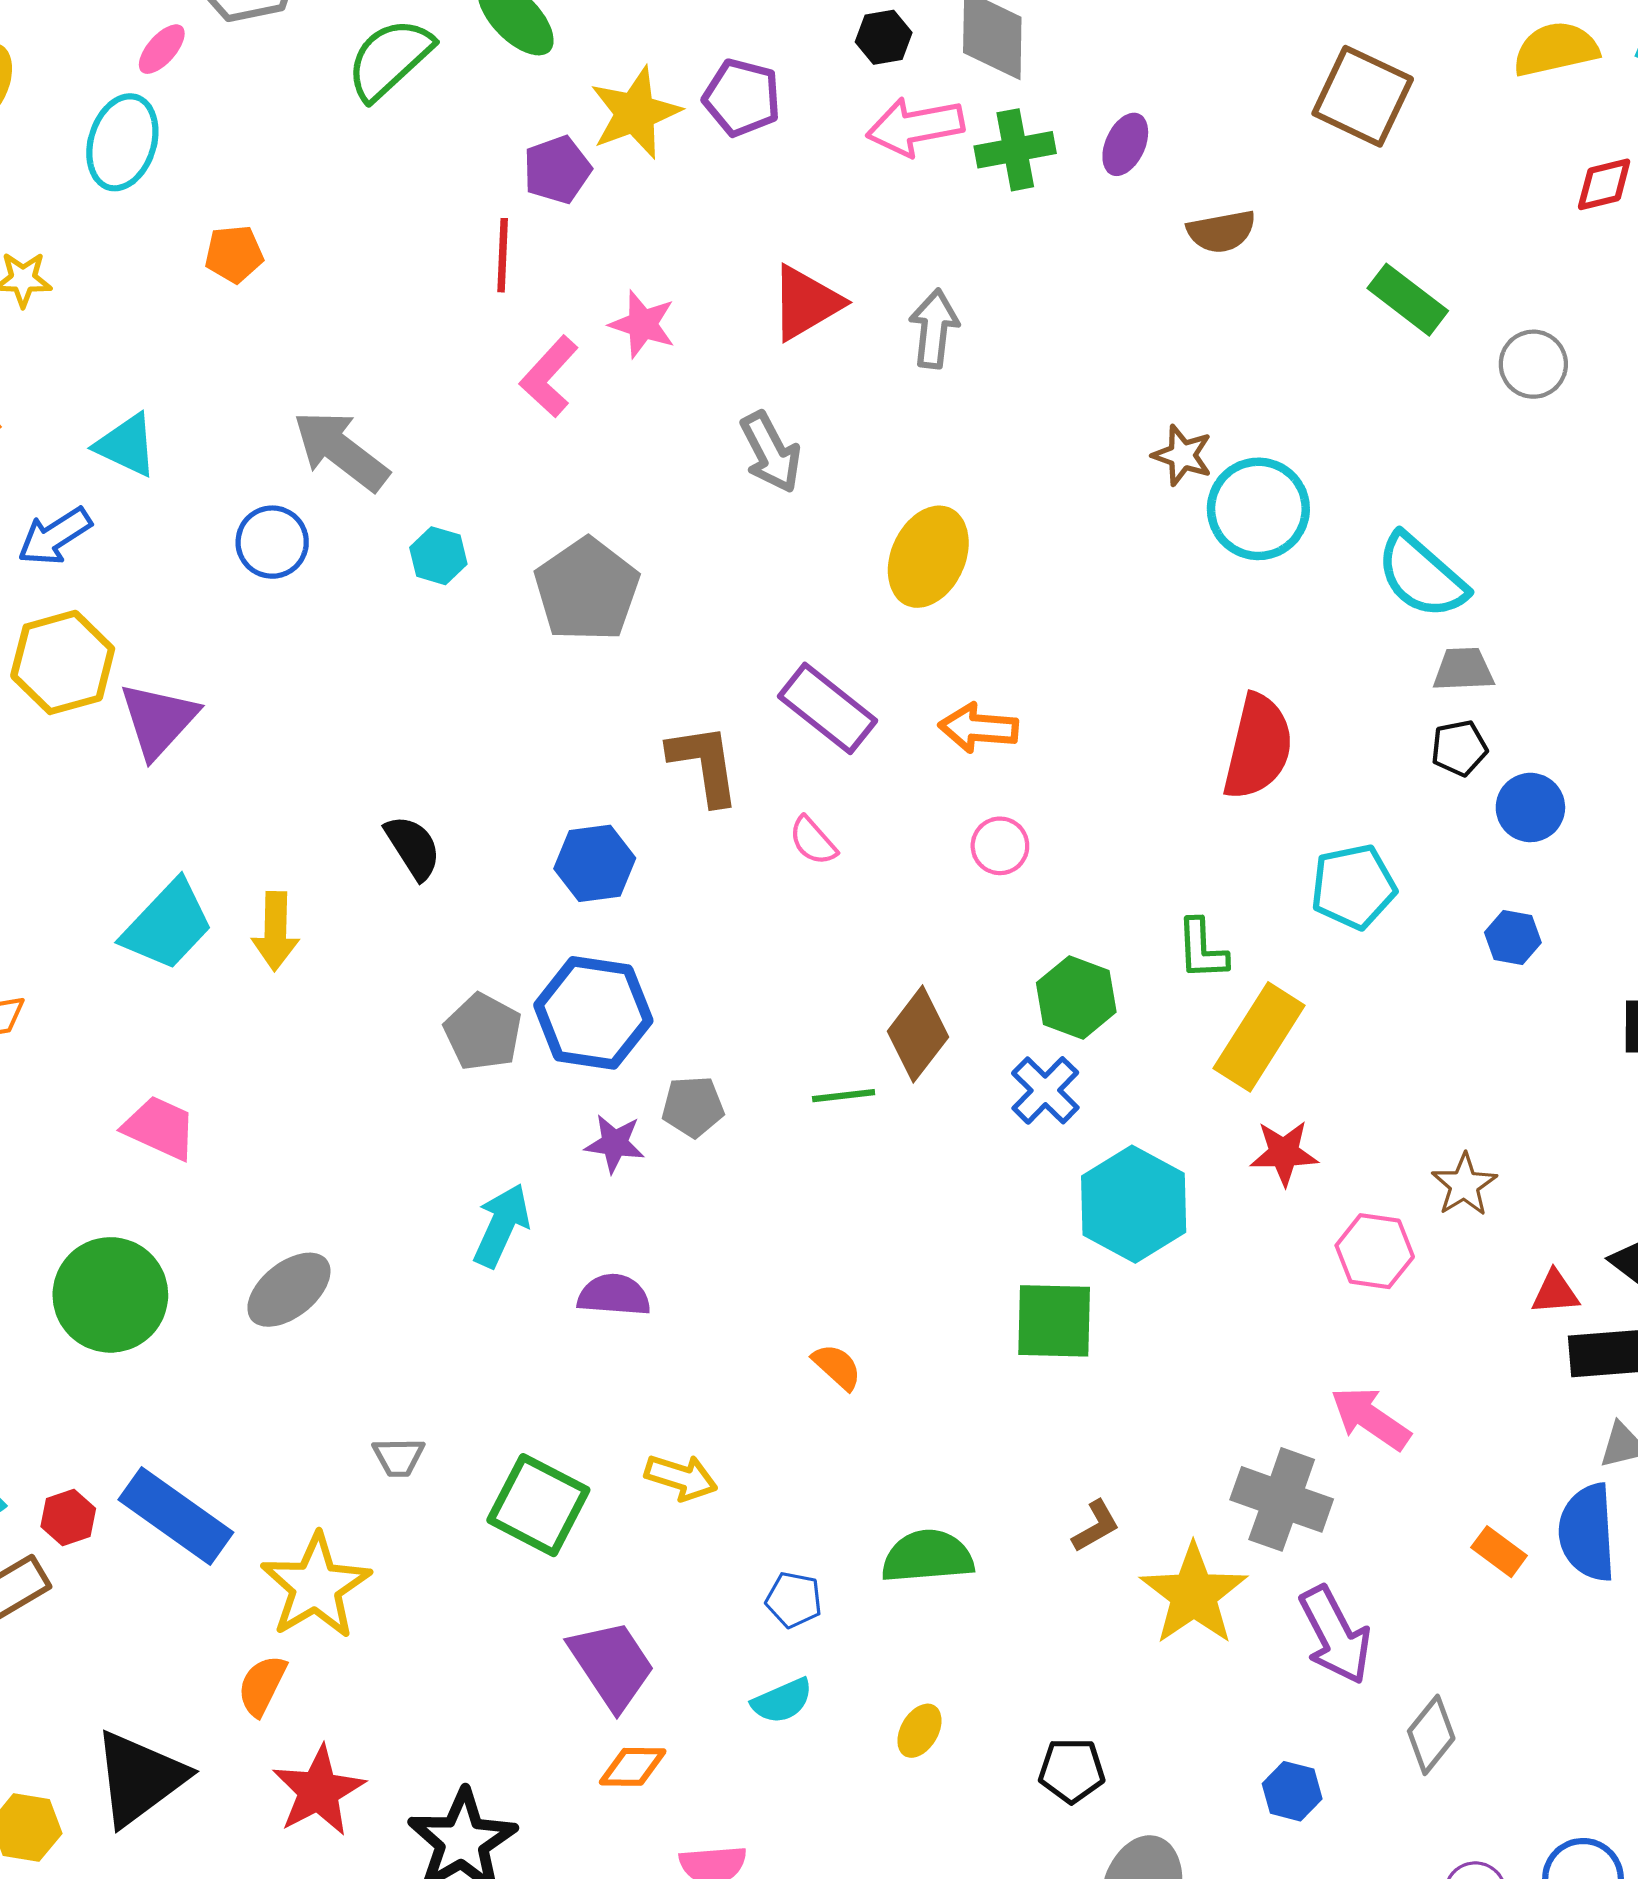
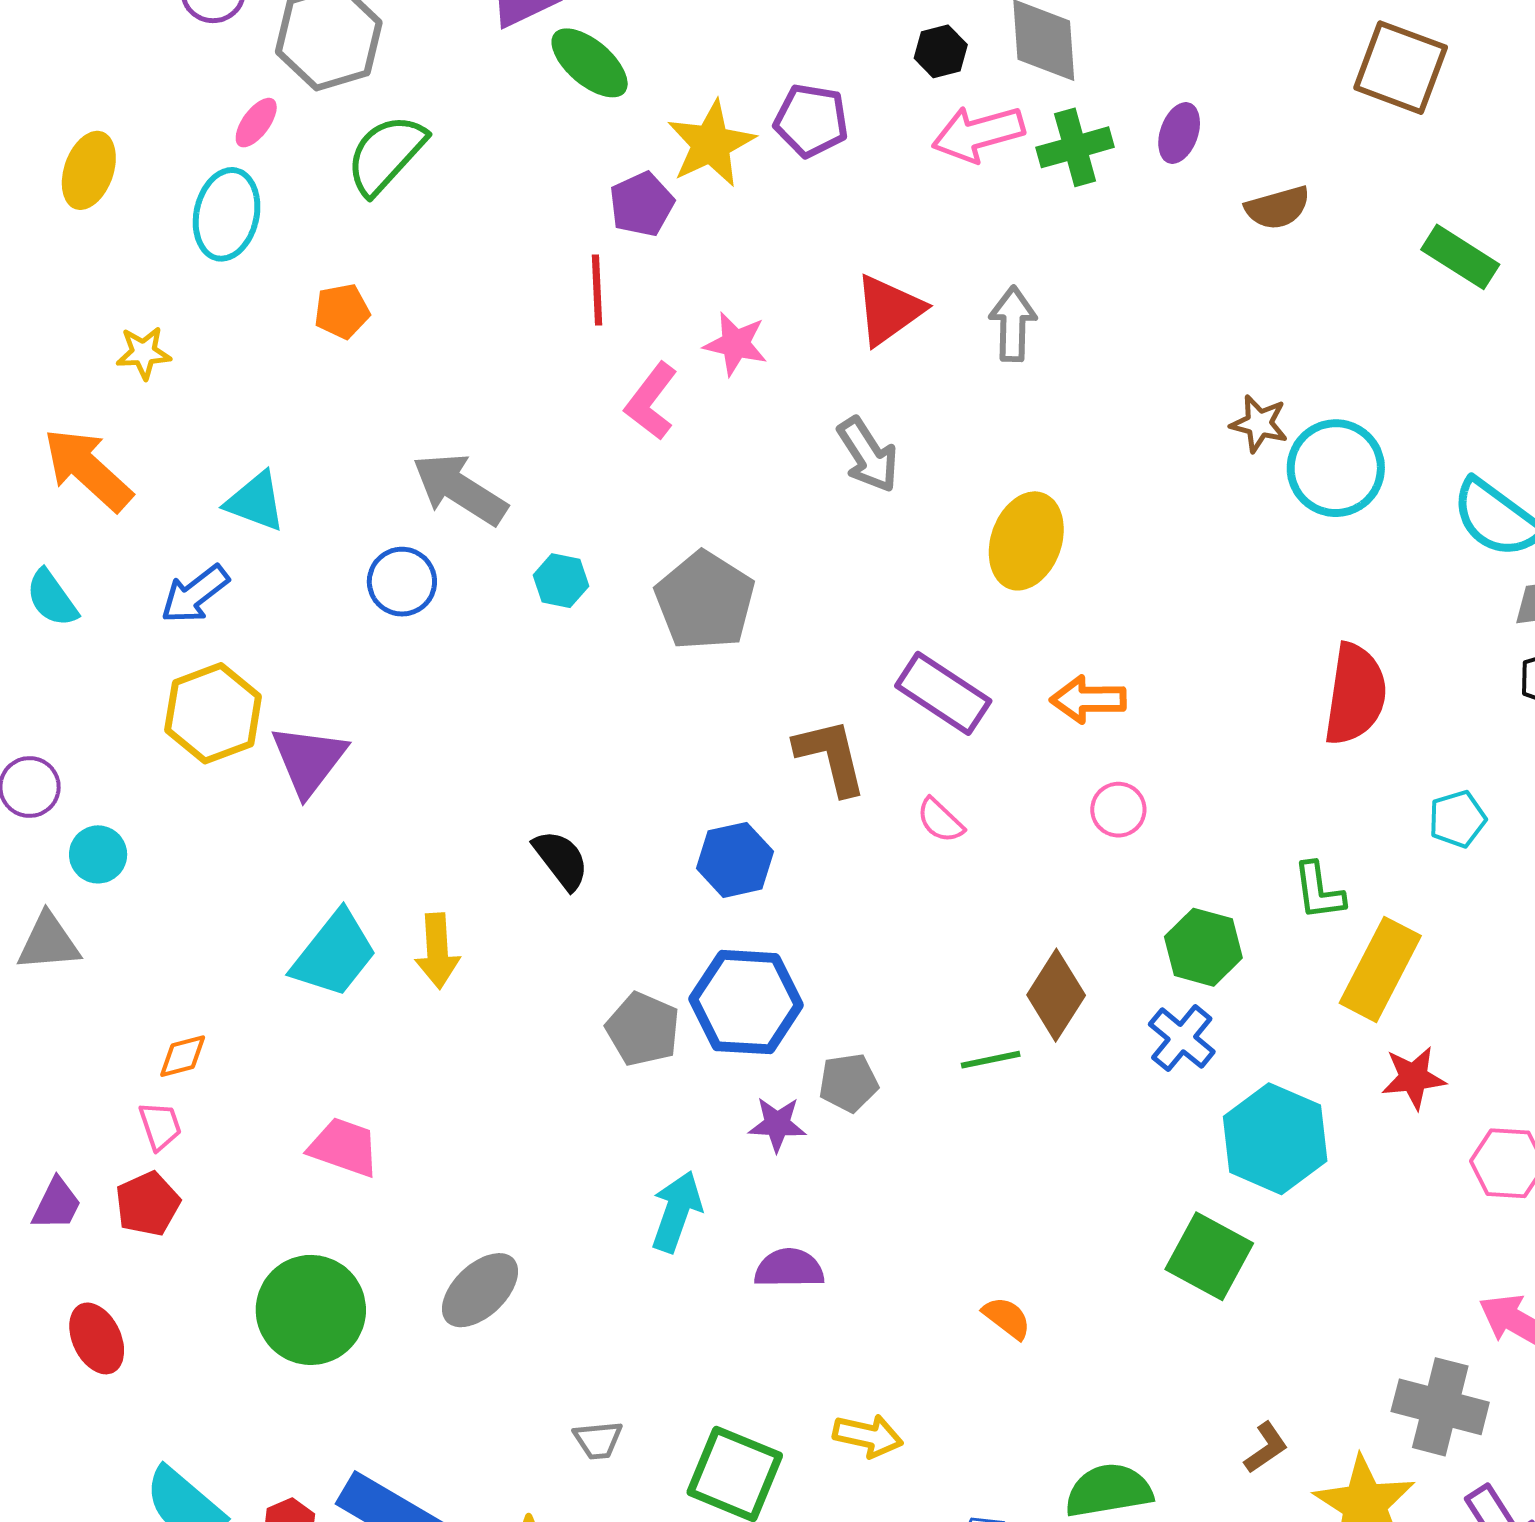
green semicircle: (389, 59) -> (386, 154), moved
cyan pentagon: (1353, 887) -> (1457, 819), size x0.7
green square: (1054, 1321) -> (1209, 1256), turned 32

